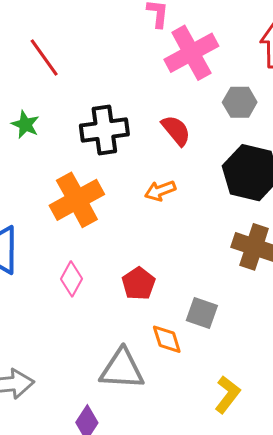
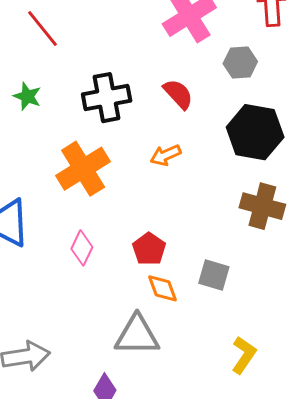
orange diamond: (167, 339) -> (162, 288), moved

